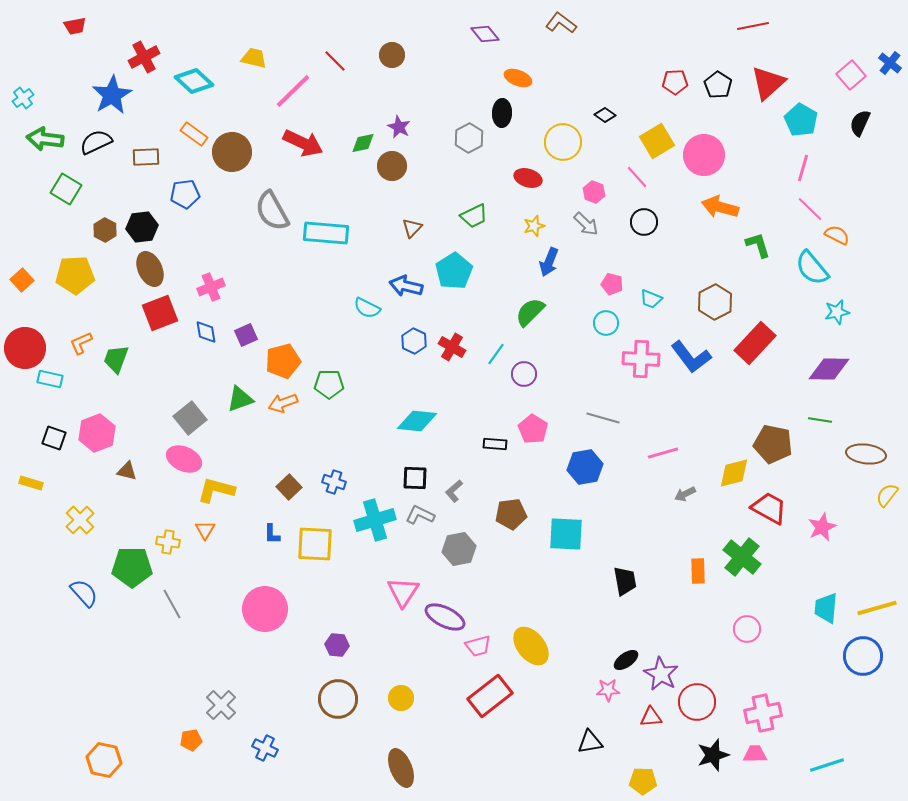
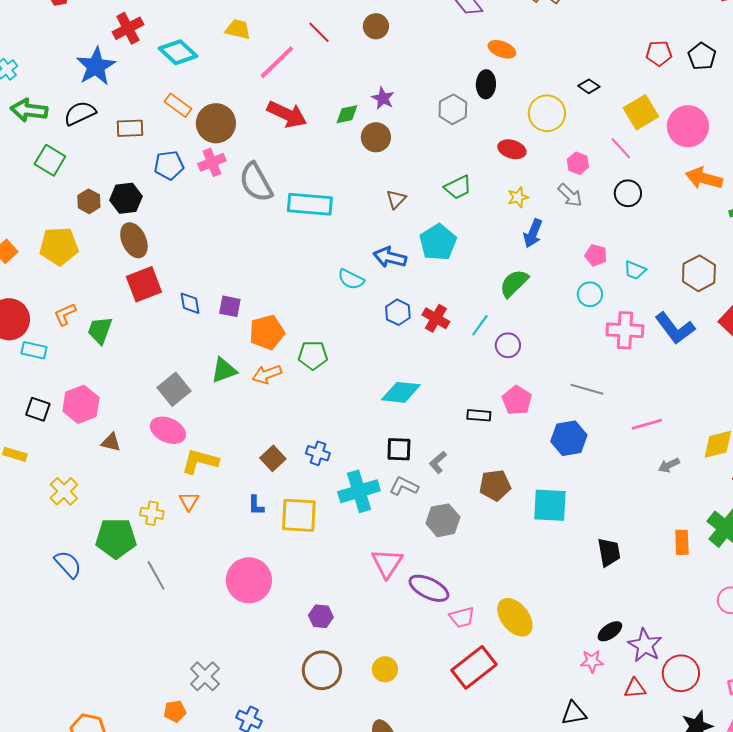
pink cross: (211, 287) -> (212, 162), moved
purple square: (246, 335) -> (230, 306), turned 35

